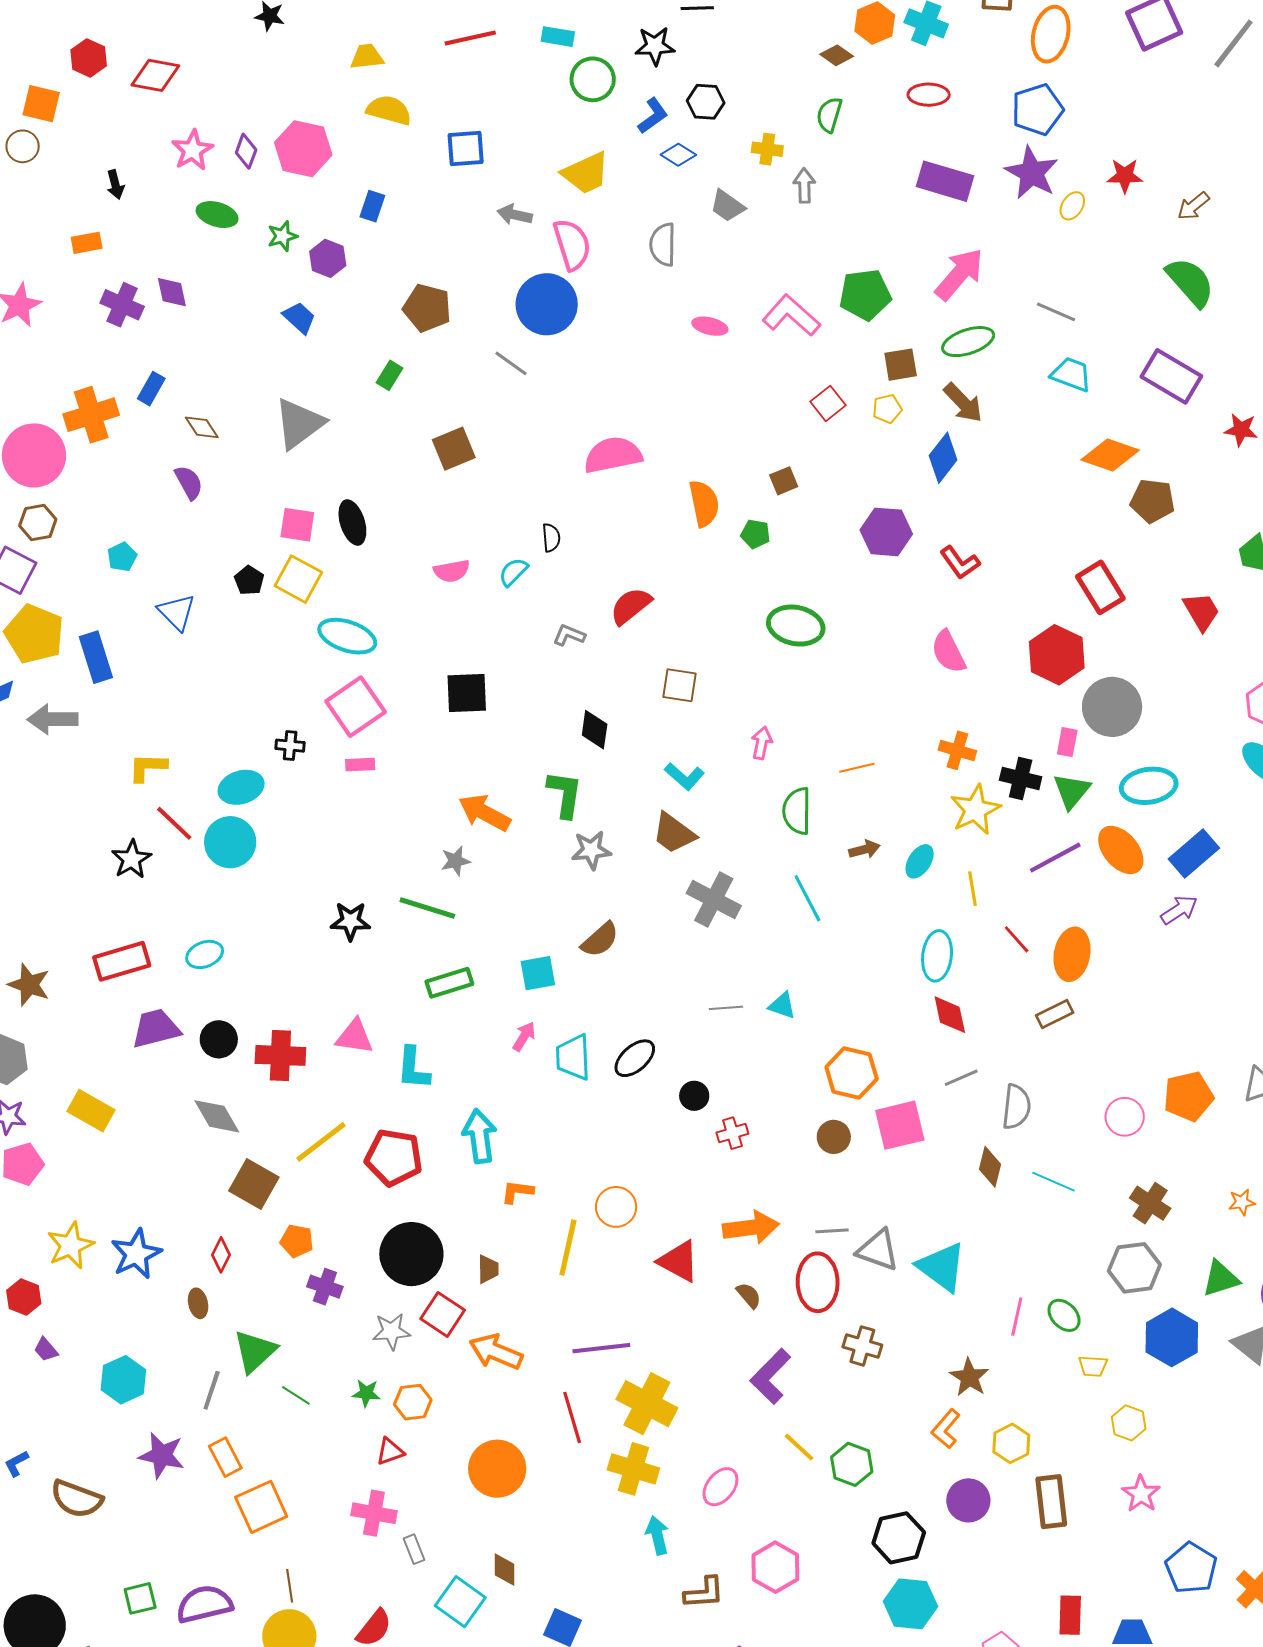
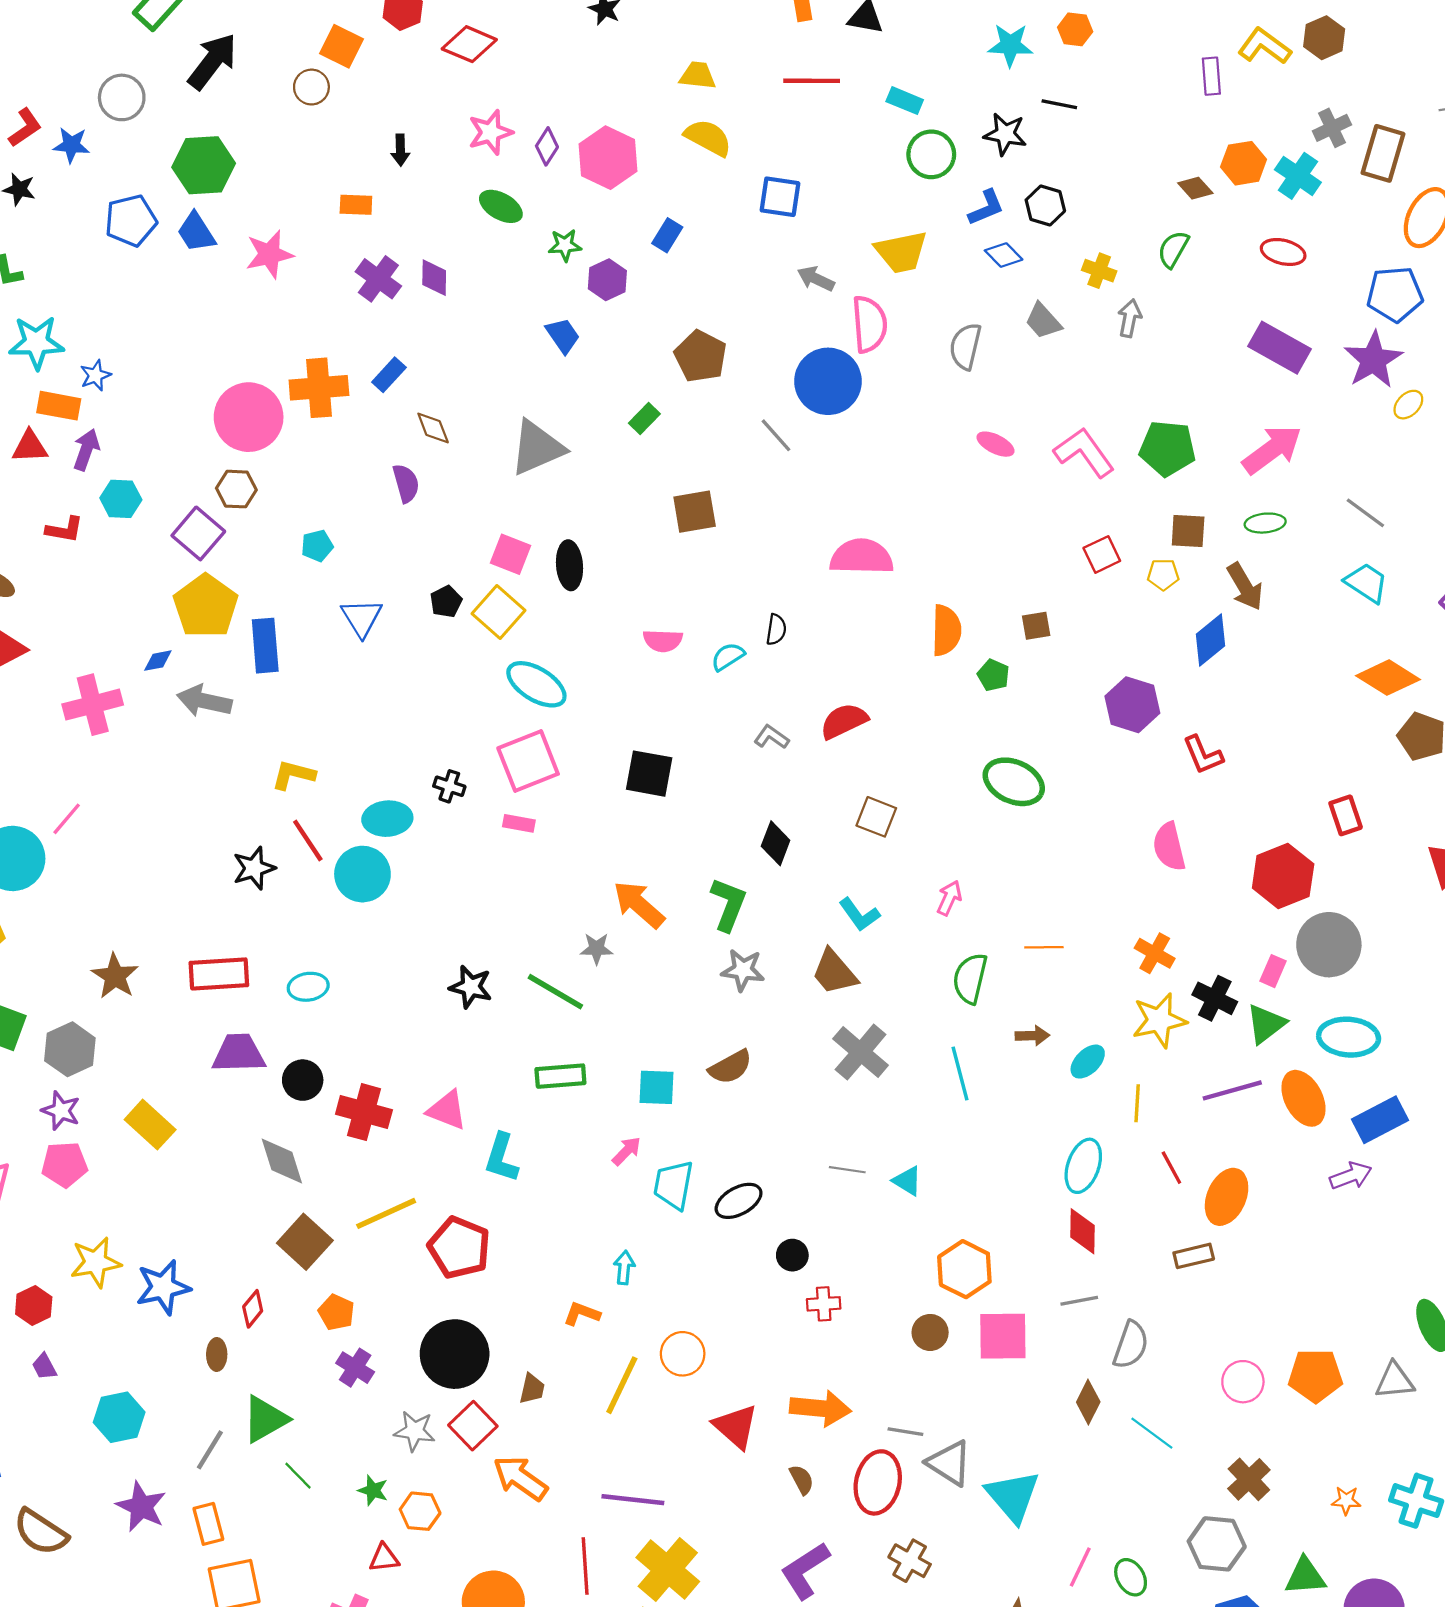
green ellipse: (968, 342) -> (1265, 523), size x0.7
red rectangle: (1100, 587) -> (1346, 815), size x0.7
cyan arrow: (480, 1136) -> (624, 1268), moved, size x0.6

